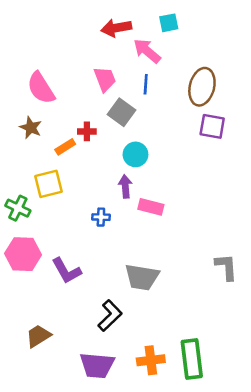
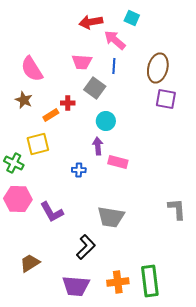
cyan square: (169, 23) -> (132, 18), turned 35
pink trapezoid: (105, 79) -> (82, 62), turned 115

